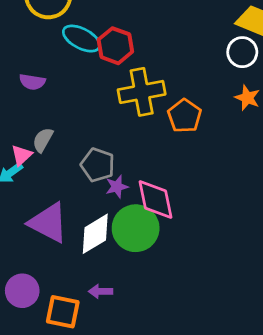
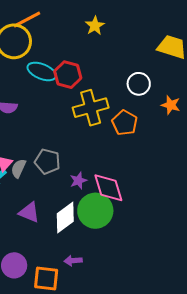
white circle: (242, 52) -> (139, 84), moved
gray semicircle: (43, 140) -> (18, 168), moved
gray pentagon: (98, 165) -> (47, 162), moved
purple triangle: (48, 223) -> (29, 212), size x0.7

